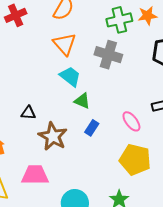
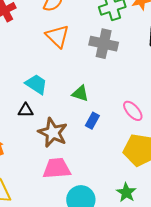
cyan trapezoid: (70, 76) -> (36, 84), moved
pink trapezoid: (35, 175) -> (57, 168), moved

